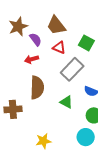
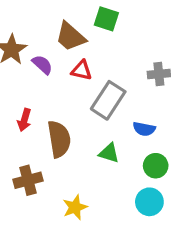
green square: (86, 43) -> (106, 19), moved
red arrow: (31, 59) -> (24, 120), moved, turned -48
yellow star: (43, 141) -> (75, 207), moved

